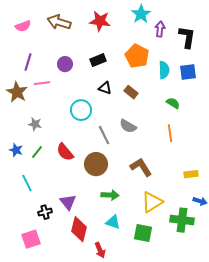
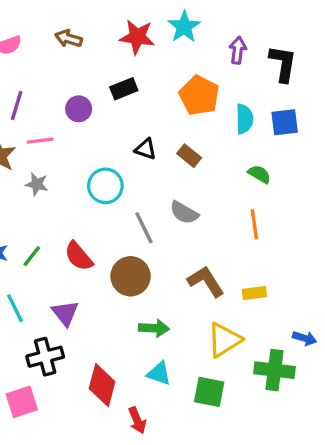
cyan star: (141, 14) -> (184, 27), moved
brown arrow: (59, 22) -> (69, 39), size x0.7
black rectangle: (98, 60) -> (124, 89), moved
gray star: (35, 124) -> (37, 184), moved
yellow rectangle: (191, 174) -> (254, 293), moved
purple triangle: (68, 202) -> (65, 313), moved
black cross: (45, 212) -> (45, 357), size x1.5

